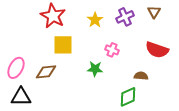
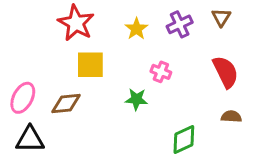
red semicircle: (157, 50) -> (226, 72), turned -135
brown semicircle: (141, 76) -> (231, 117), moved

